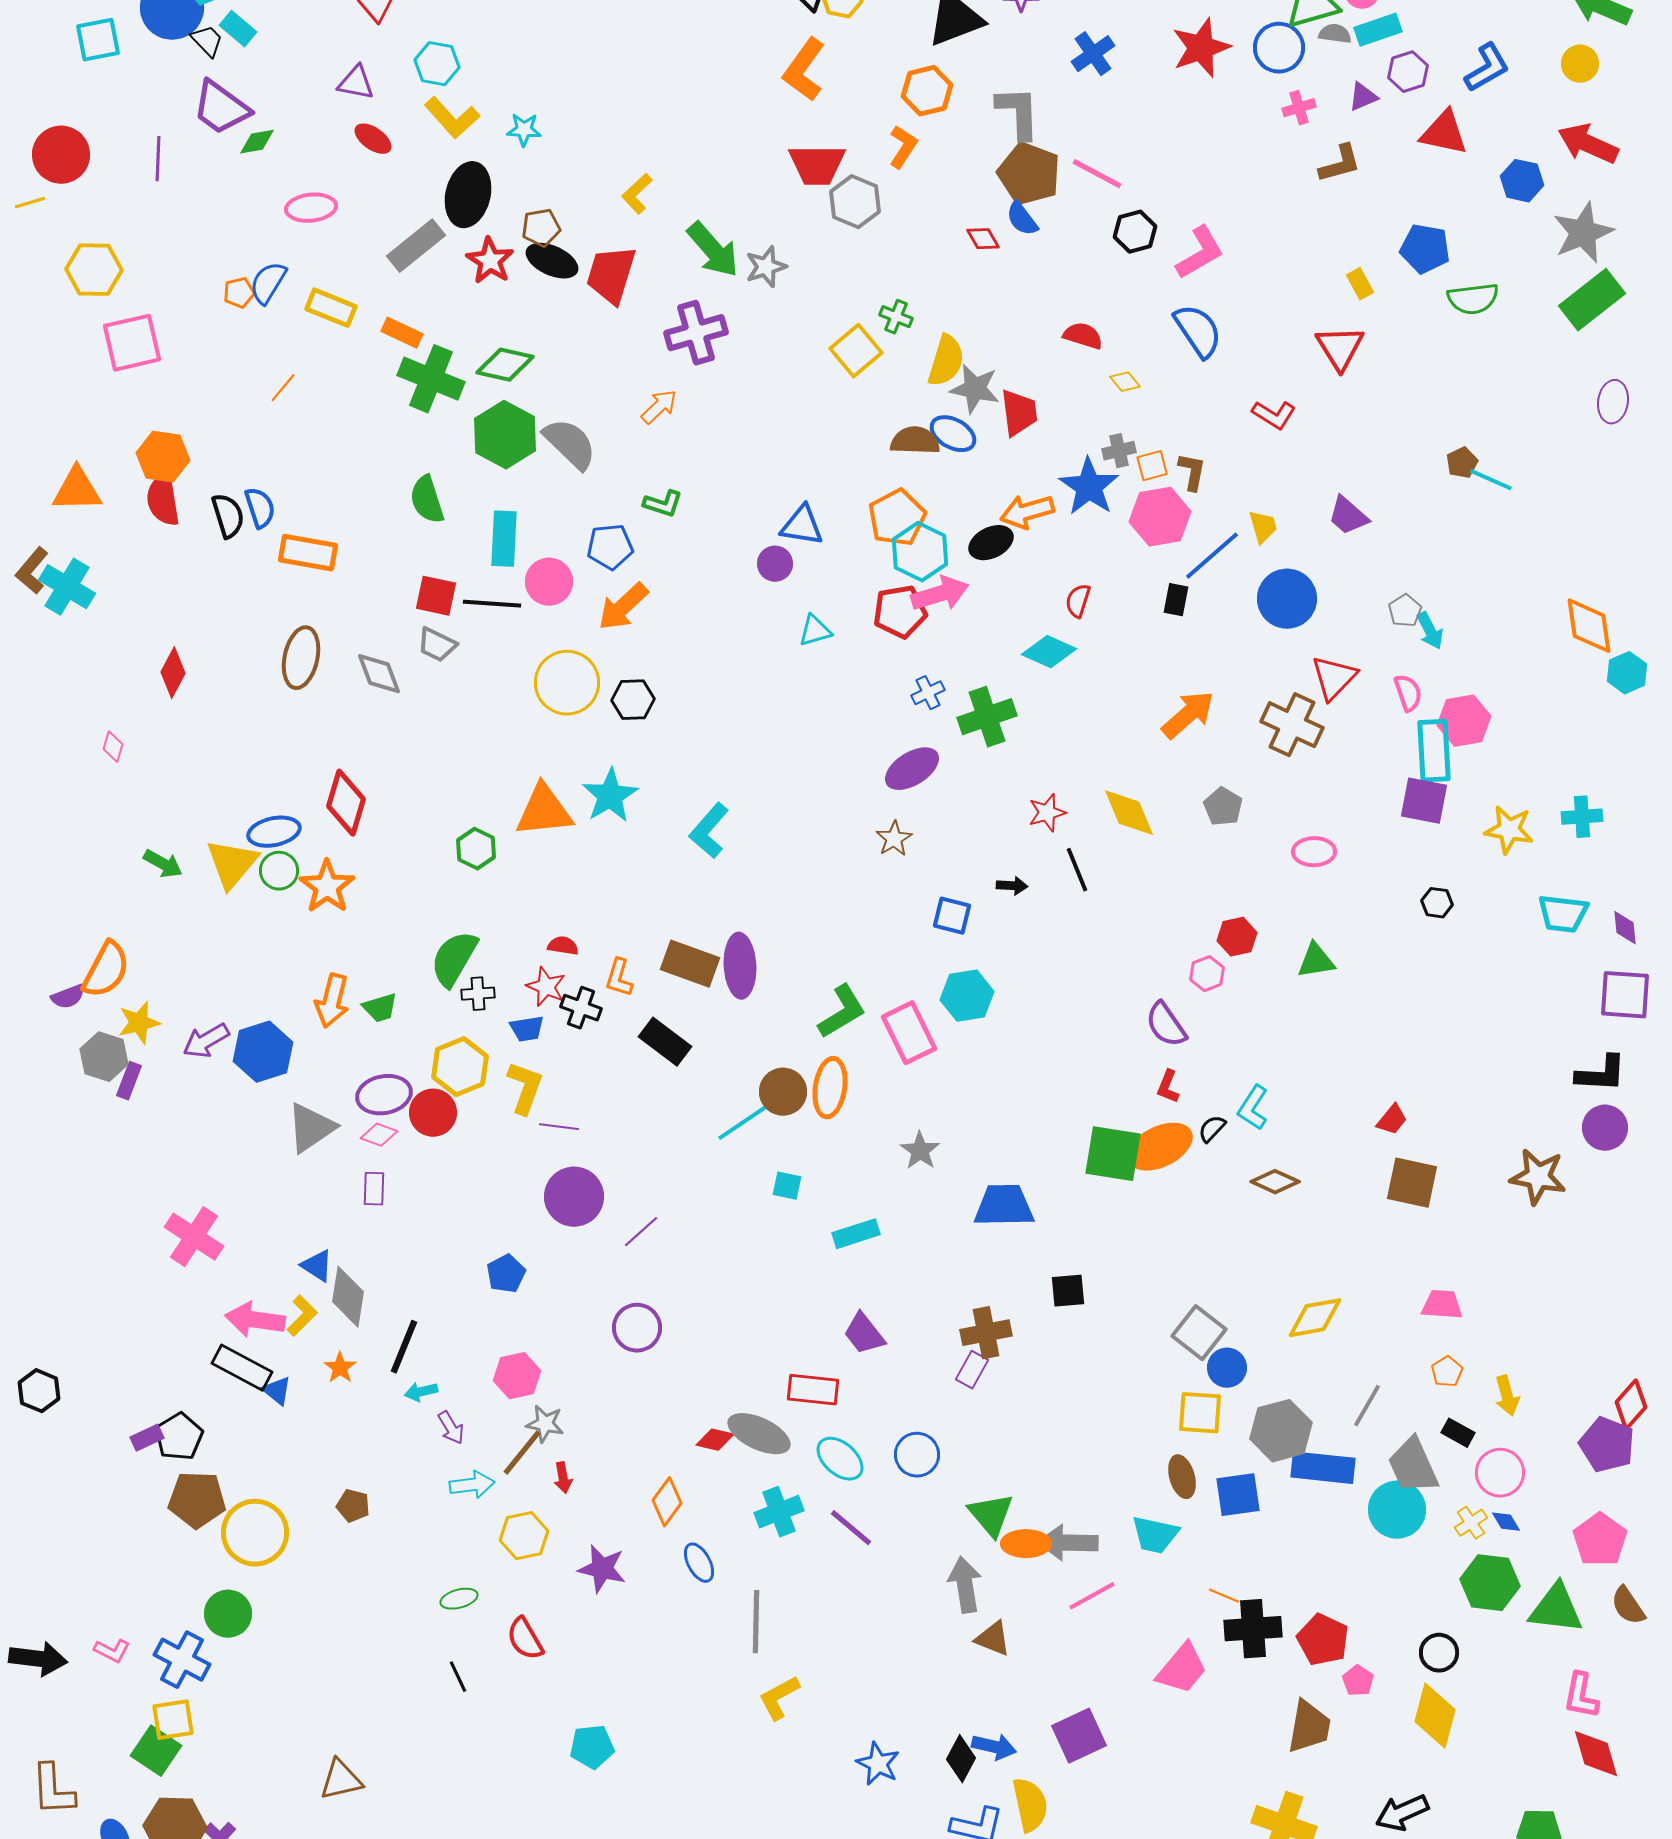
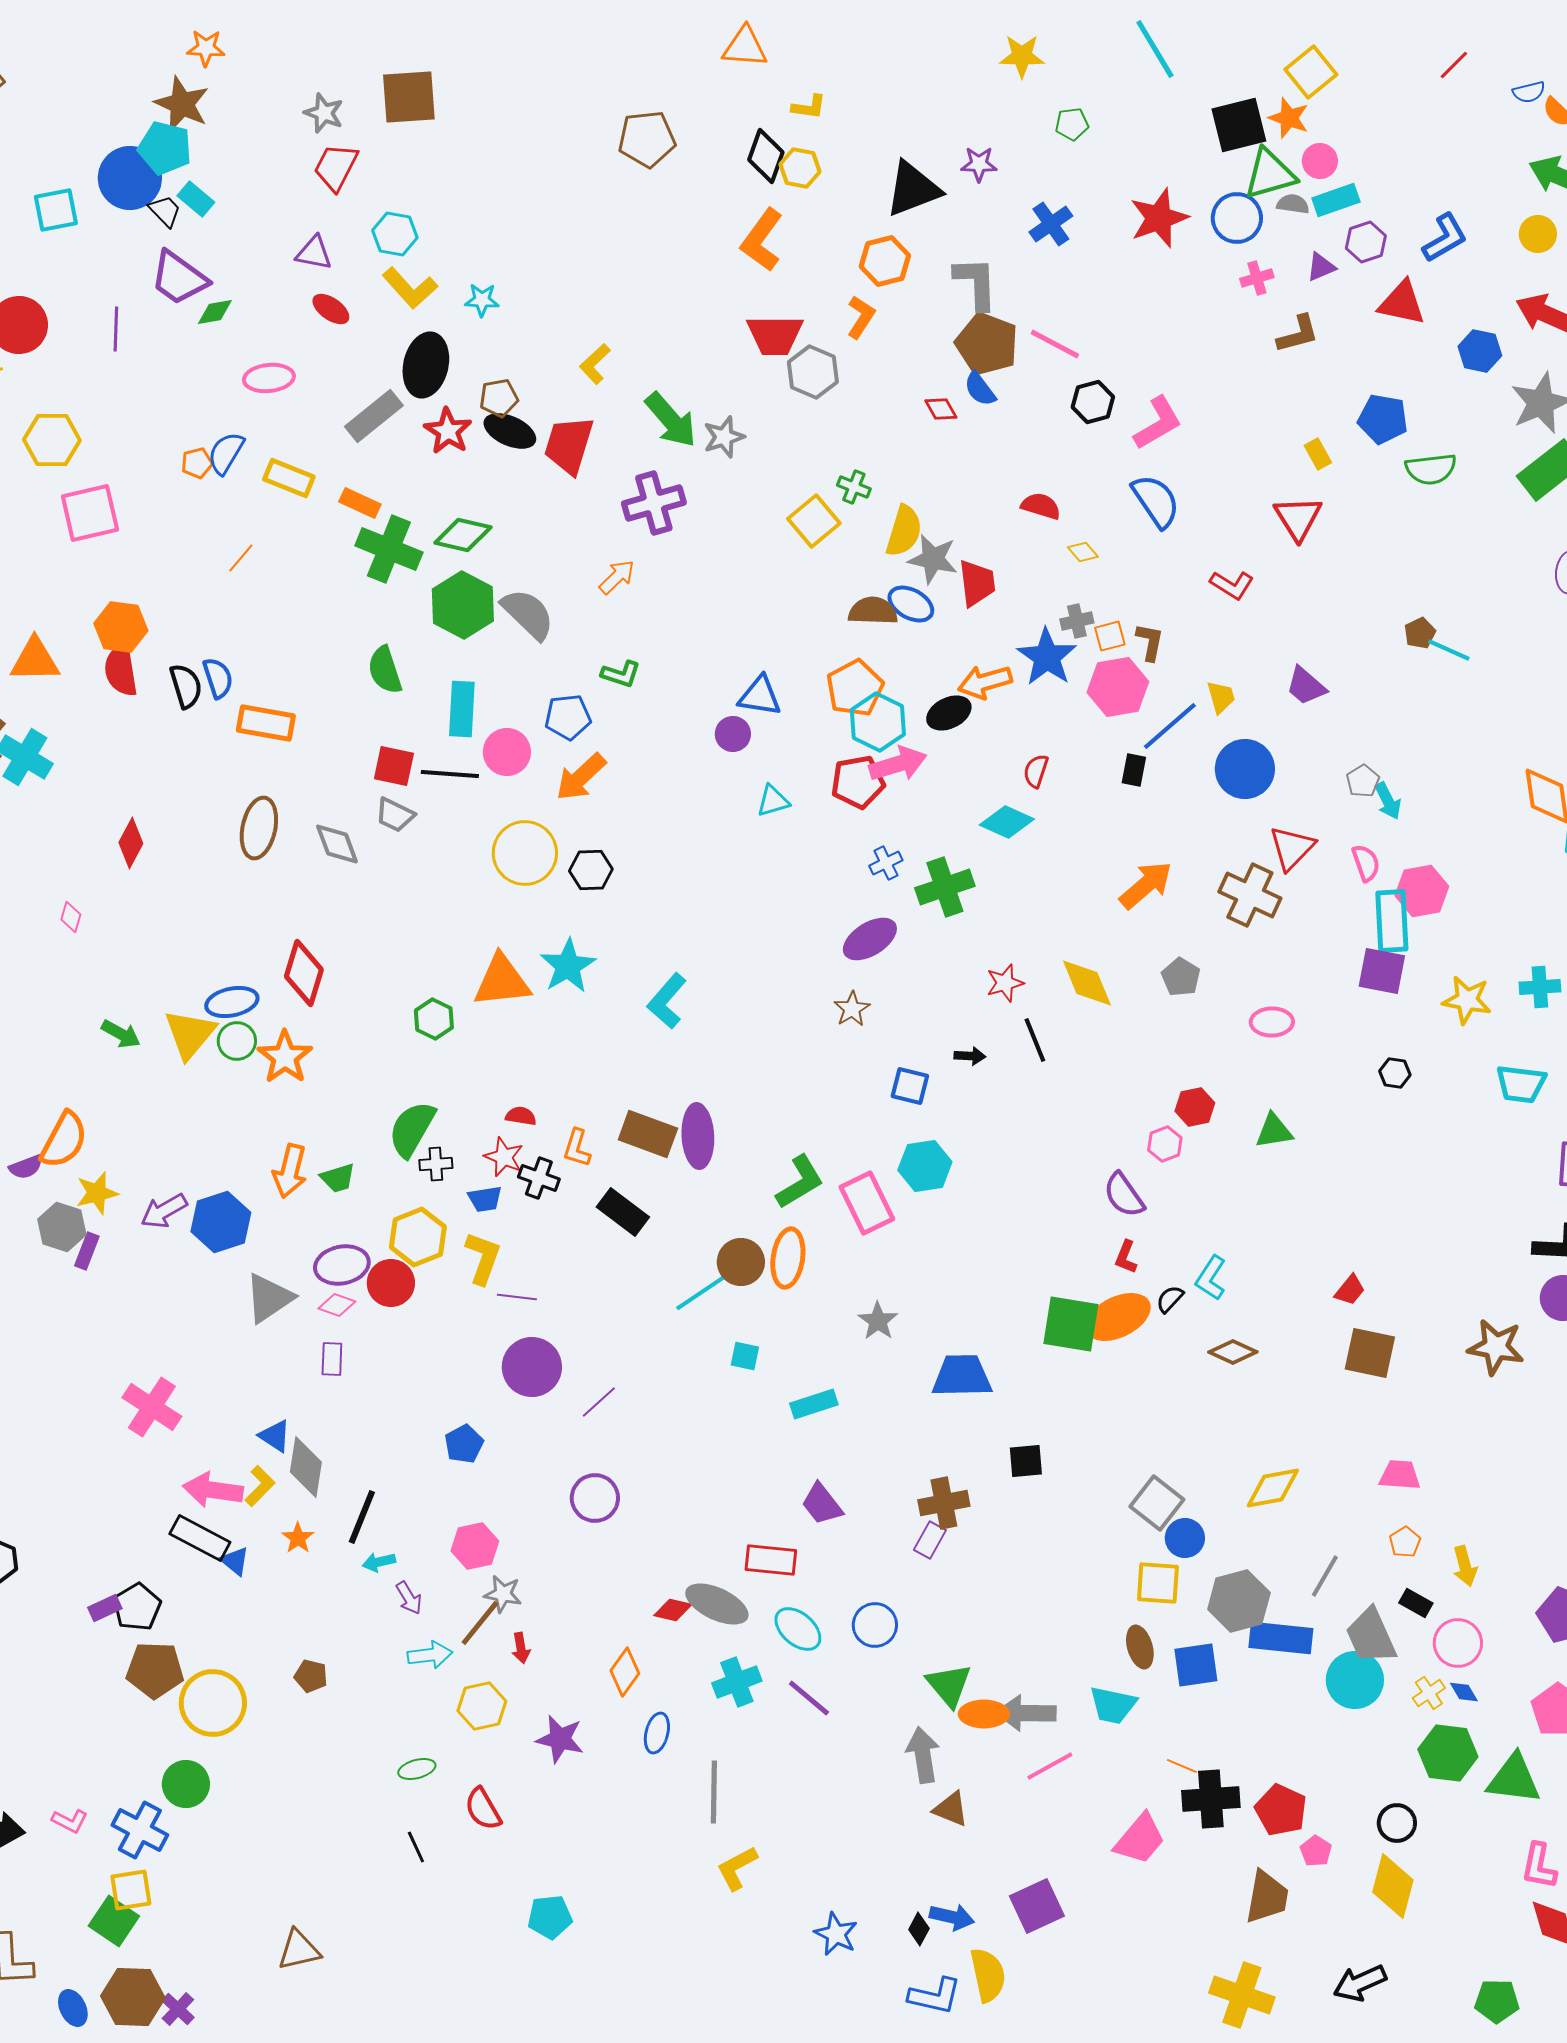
blue ellipse: (699, 1563) -> (657, 1733), turned 42
black diamond: (961, 1759) -> (919, 1929), size x0.7

